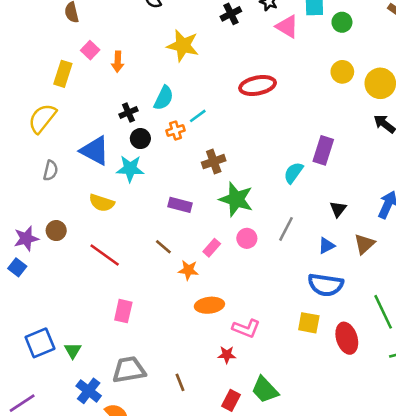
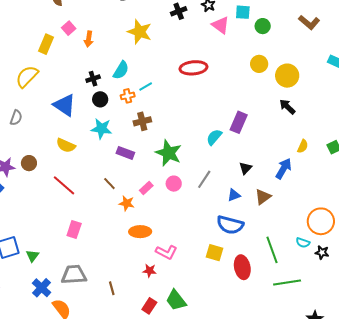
brown cross: (214, 162) -> (142, 121), moved
cyan star: (130, 169) -> (101, 129), moved
gray semicircle: (51, 171) -> (16, 118), moved

